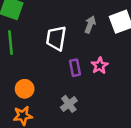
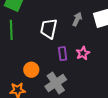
orange circle: (25, 89) -> (31, 70), moved
gray cross: (69, 104) -> (56, 83), size x1.5

